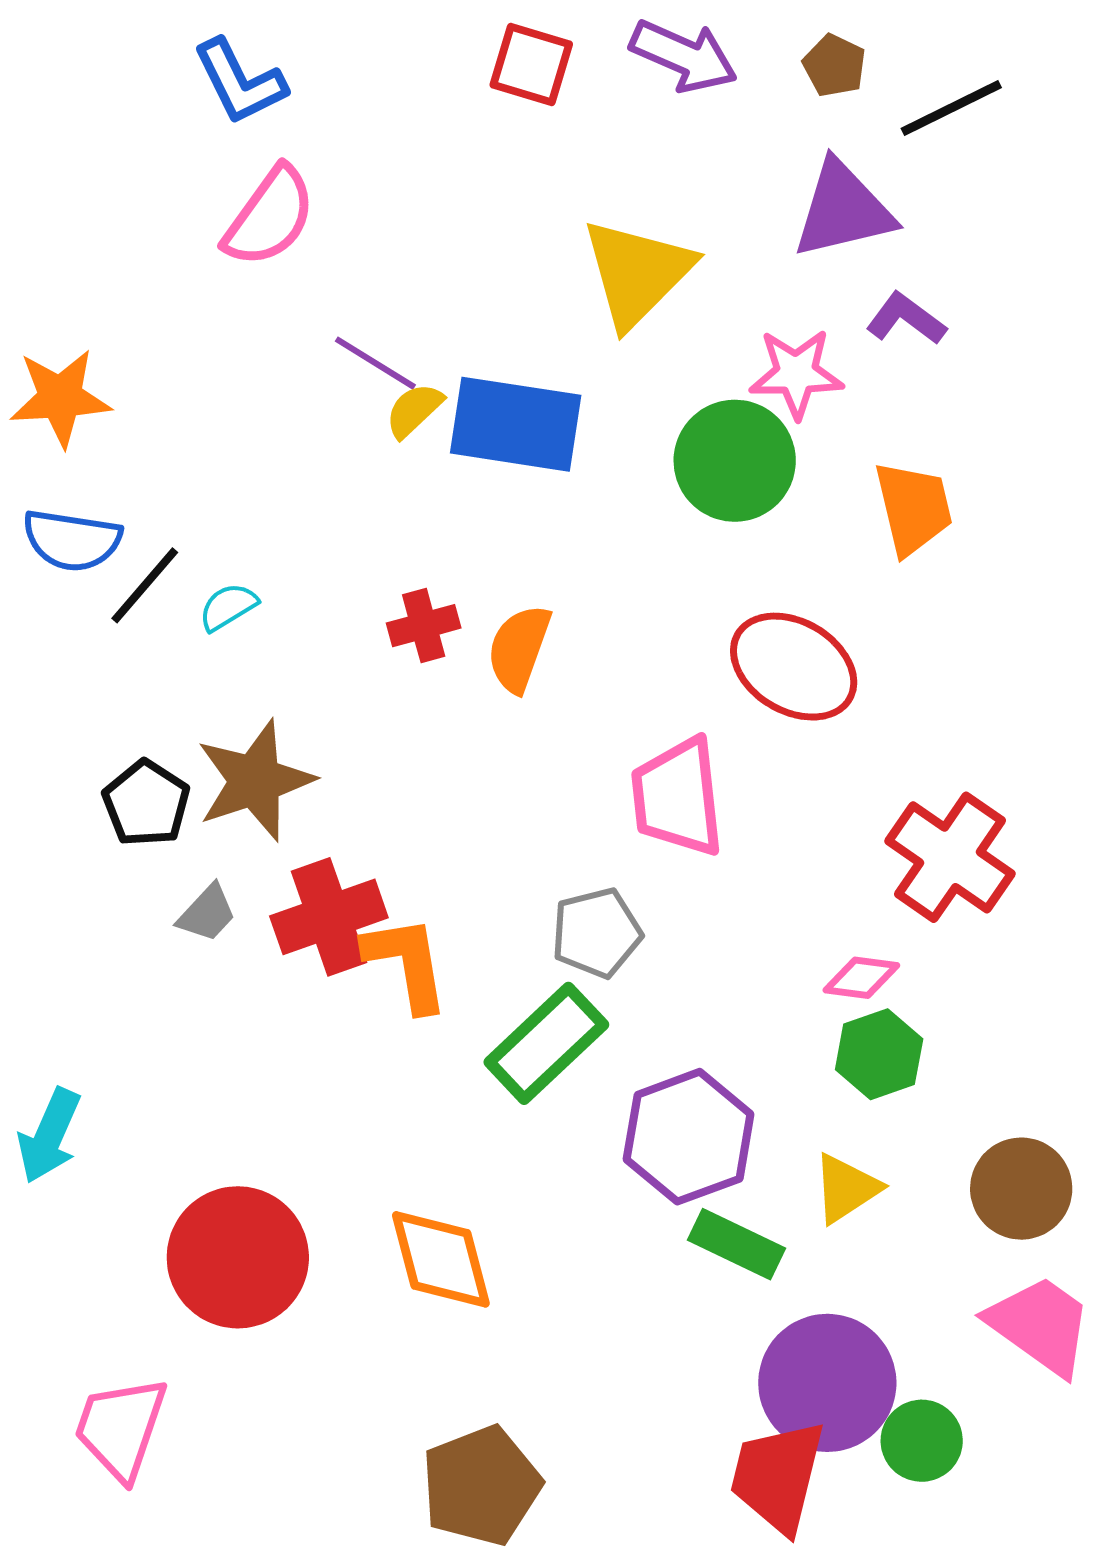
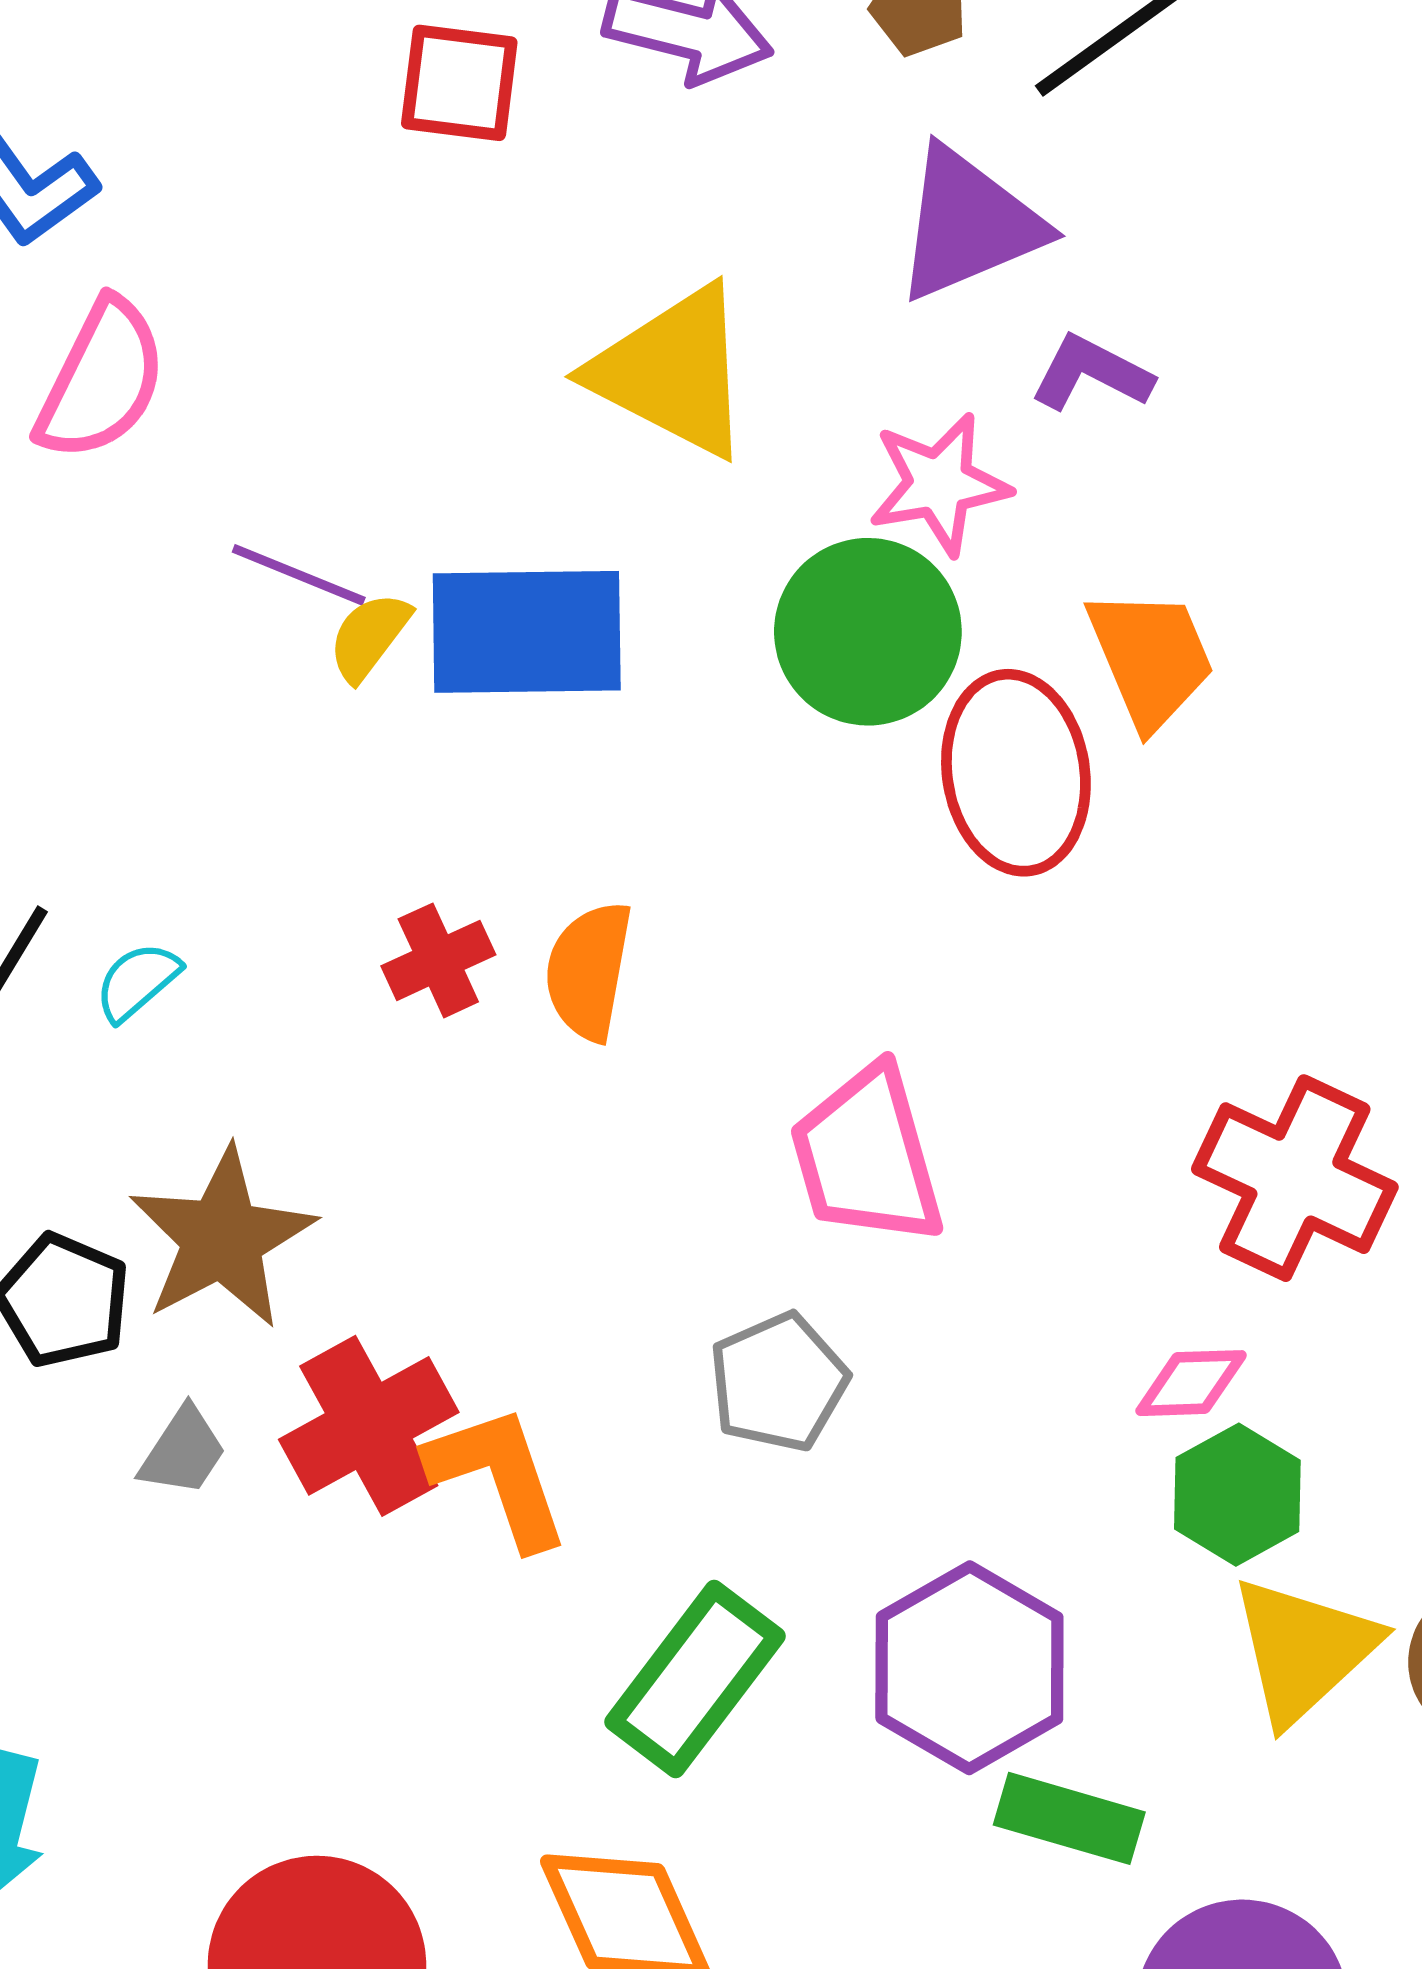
yellow triangle: (637, 273) -> (673, 372), turned -38
red ellipse: (794, 667) -> (1016, 773), moved, turned 60
green rectangle: (546, 1043) -> (695, 1679), moved
yellow triangle: (846, 1188) -> (1304, 1650), moved, size x1.4

